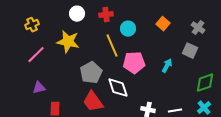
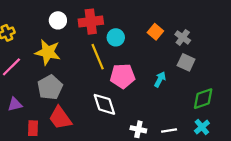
red cross: (106, 15) -> (91, 22), size x1.5
gray cross: (198, 28) -> (183, 37), moved
gray pentagon: (91, 73) -> (50, 87), moved
red trapezoid: (93, 102) -> (60, 118), moved

